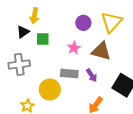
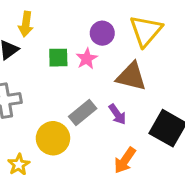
green square: (43, 39) -> (58, 58), moved
pink star: (74, 48) -> (87, 59), moved
gray rectangle: (69, 73) -> (83, 112), turned -42

